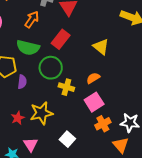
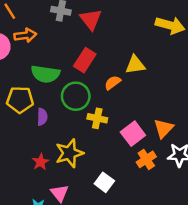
orange arrow: (32, 19) -> (25, 35), moved, turned 54
yellow triangle: (101, 47) -> (135, 65), turned -42
orange semicircle: (93, 78) -> (113, 83), moved
orange triangle: (121, 145) -> (163, 128), moved, turned 30

